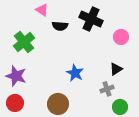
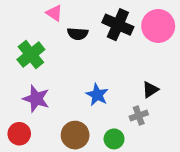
pink circle: (121, 37) -> (158, 26), moved, size x1.6
purple star: (16, 76) -> (36, 99), moved
green circle: (120, 107) -> (114, 139), moved

